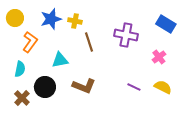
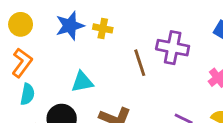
orange L-shape: (30, 42) -> (22, 63), moved
brown line: (89, 42) -> (140, 63), moved

